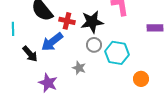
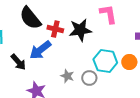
gray circle: (94, 45) -> (89, 78), moved
orange circle: (141, 79) -> (129, 62), moved

